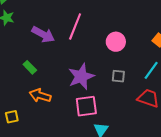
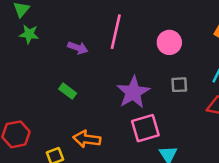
purple arrow: (43, 34) -> (78, 48), size x0.7
orange arrow: (40, 95) -> (87, 139), moved

